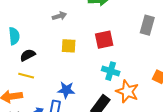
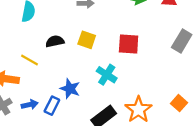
black semicircle: (28, 55) -> (55, 41), moved
cyan cross: (111, 71) -> (107, 75), moved

